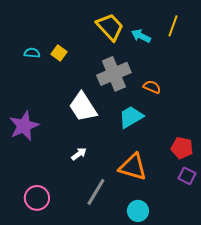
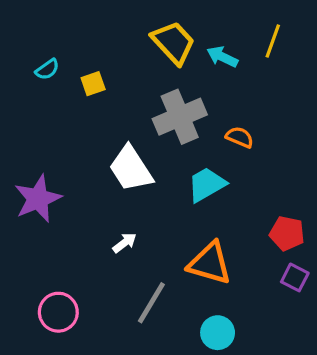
cyan semicircle: (32, 53) -> (47, 69), moved, turned 140
yellow square: (59, 53) -> (93, 84), turned 35

